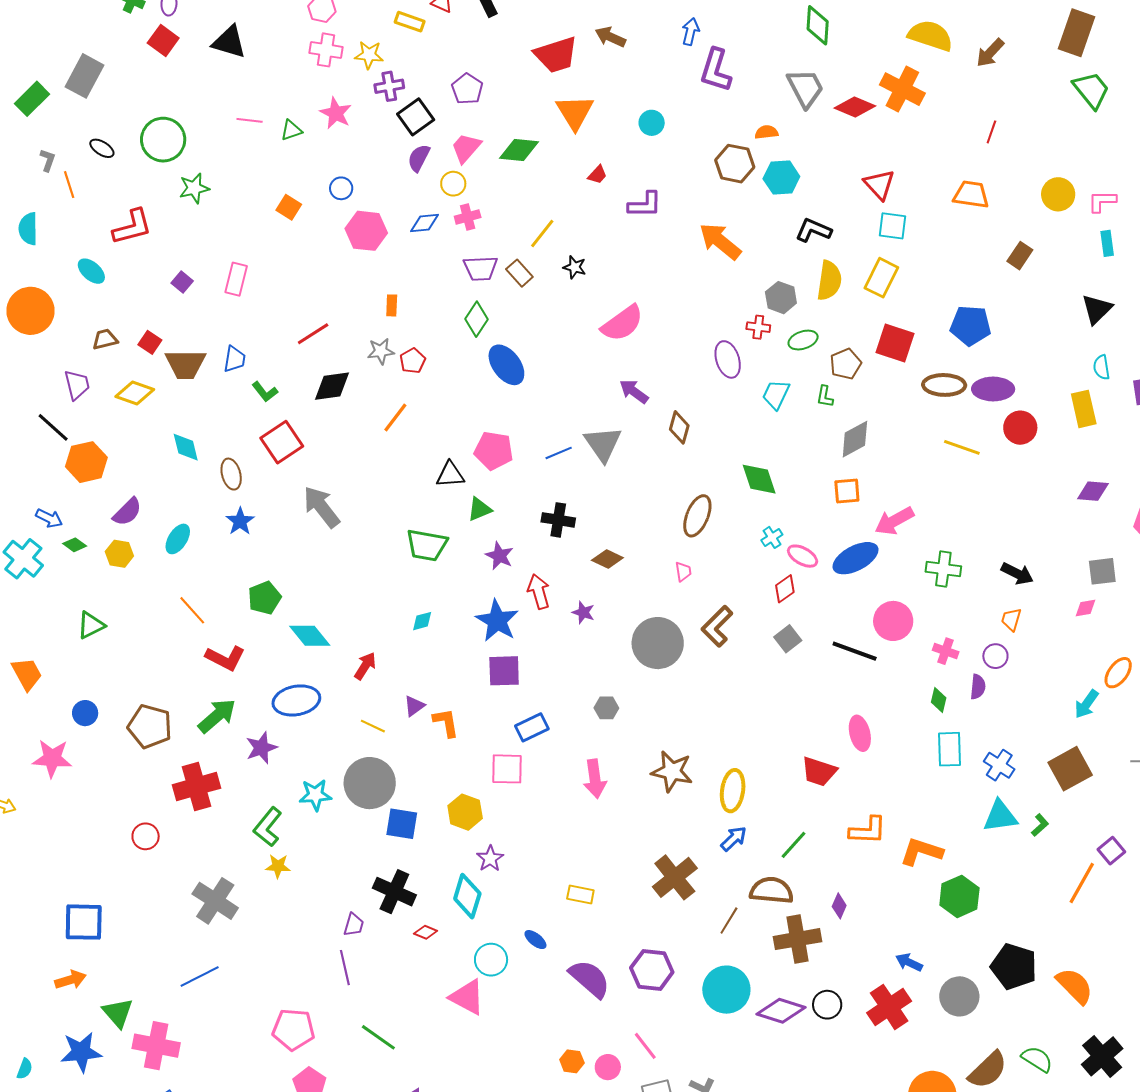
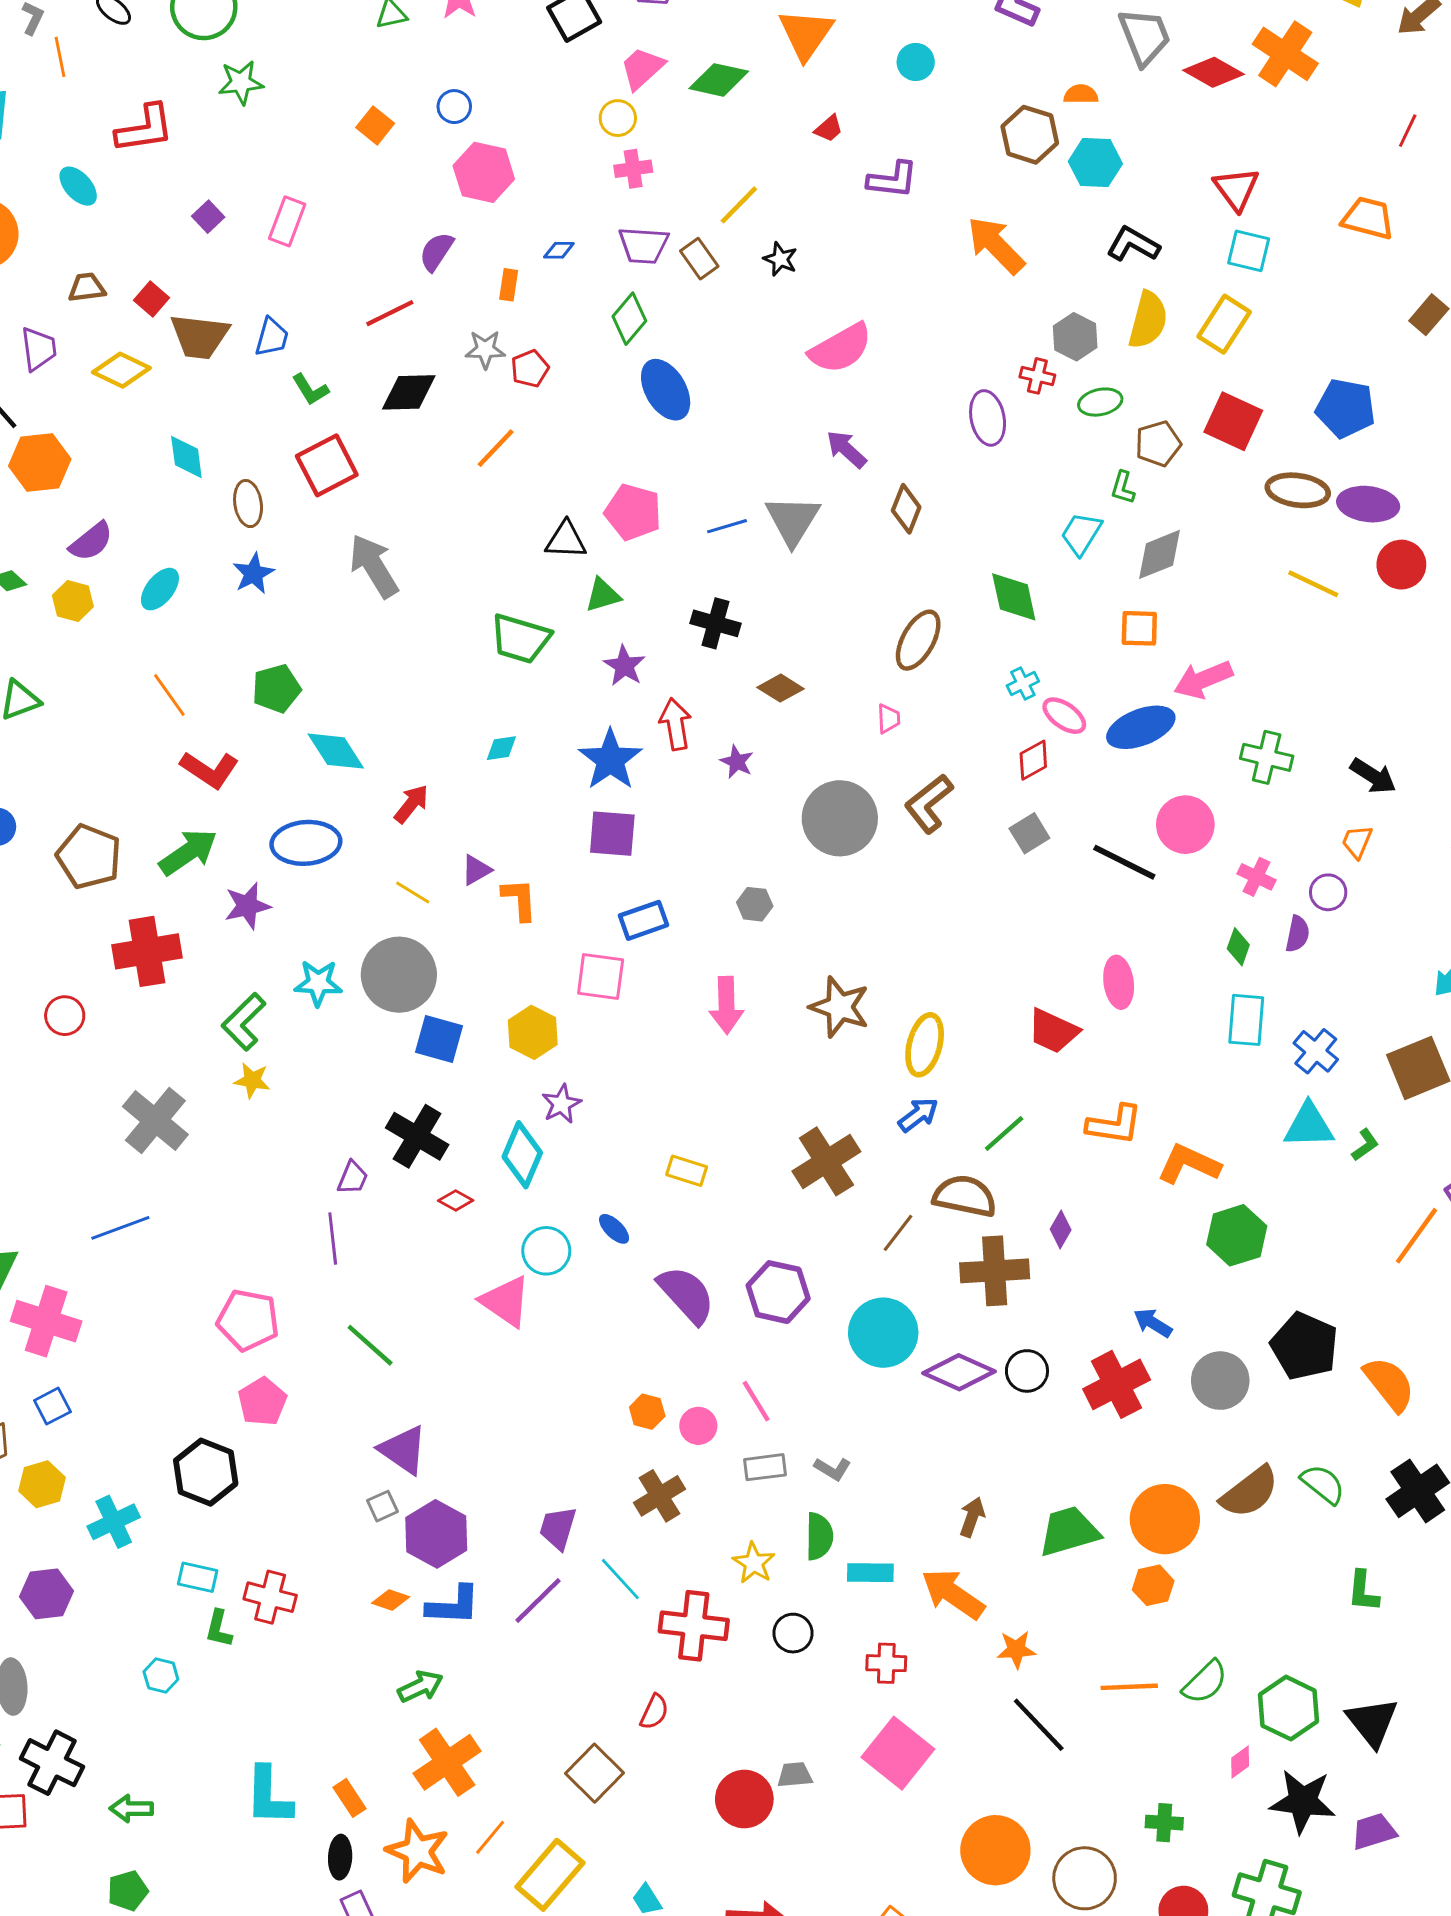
purple semicircle: (419, 158) -> (436, 252), moved
blue diamond: (424, 223) -> (559, 250), moved, size x0.7
cyan trapezoid: (776, 394) -> (1081, 534), moved

